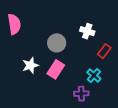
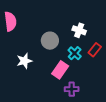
pink rectangle: (56, 69) -> (60, 70), moved
cyan cross: (94, 75) -> (75, 53), moved

